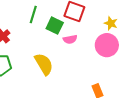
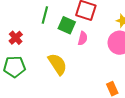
pink semicircle: (70, 39) -> (83, 38), turned -64

